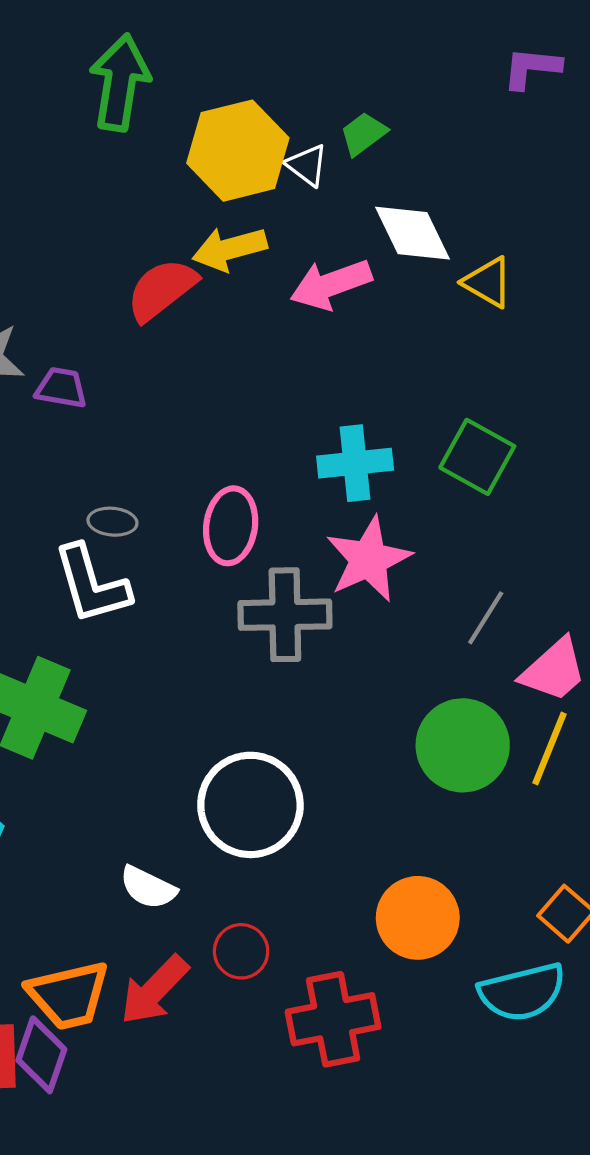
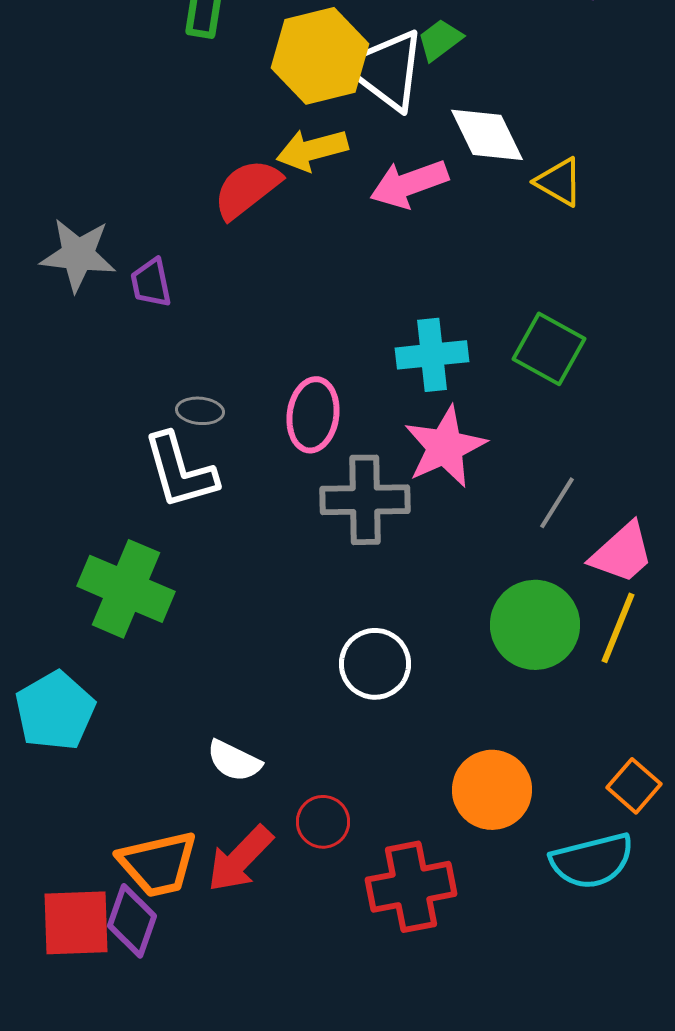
white triangle: (307, 165) -> (386, 70), size x2.0
purple trapezoid: (61, 388) -> (151, 283), turned -112
white circle: (250, 805) -> (375, 664), moved, size x0.7

